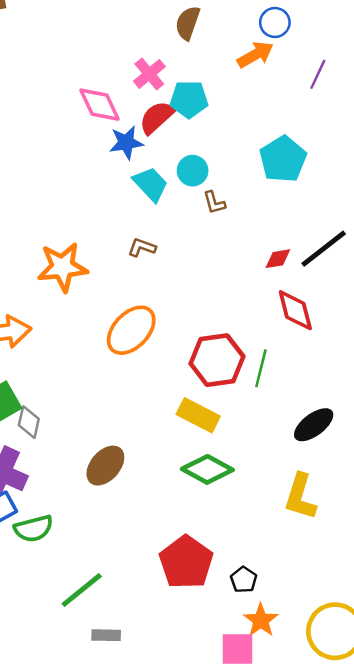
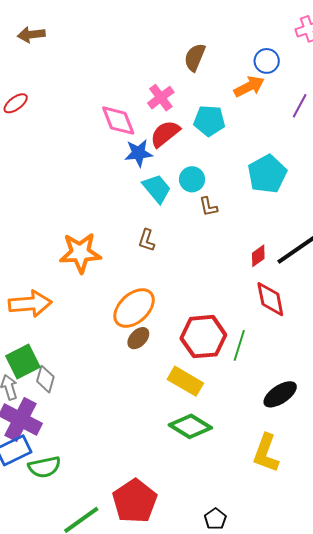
cyan pentagon: (189, 99) -> (209, 121), moved
brown L-shape: (142, 247) -> (147, 240), turned -95
red diamond: (278, 259) -> (258, 256), turned -30
brown ellipse: (105, 466) -> (138, 338), moved, size x0.7
red pentagon: (186, 562) -> (135, 501), moved

